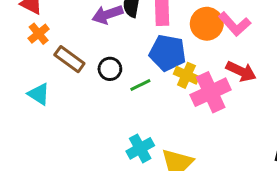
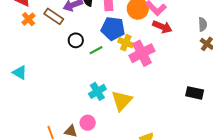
brown rectangle: (69, 59) -> (54, 16), moved
red arrow: (241, 71) -> (162, 27), moved
cyan triangle: (39, 94) -> (20, 73), moved

